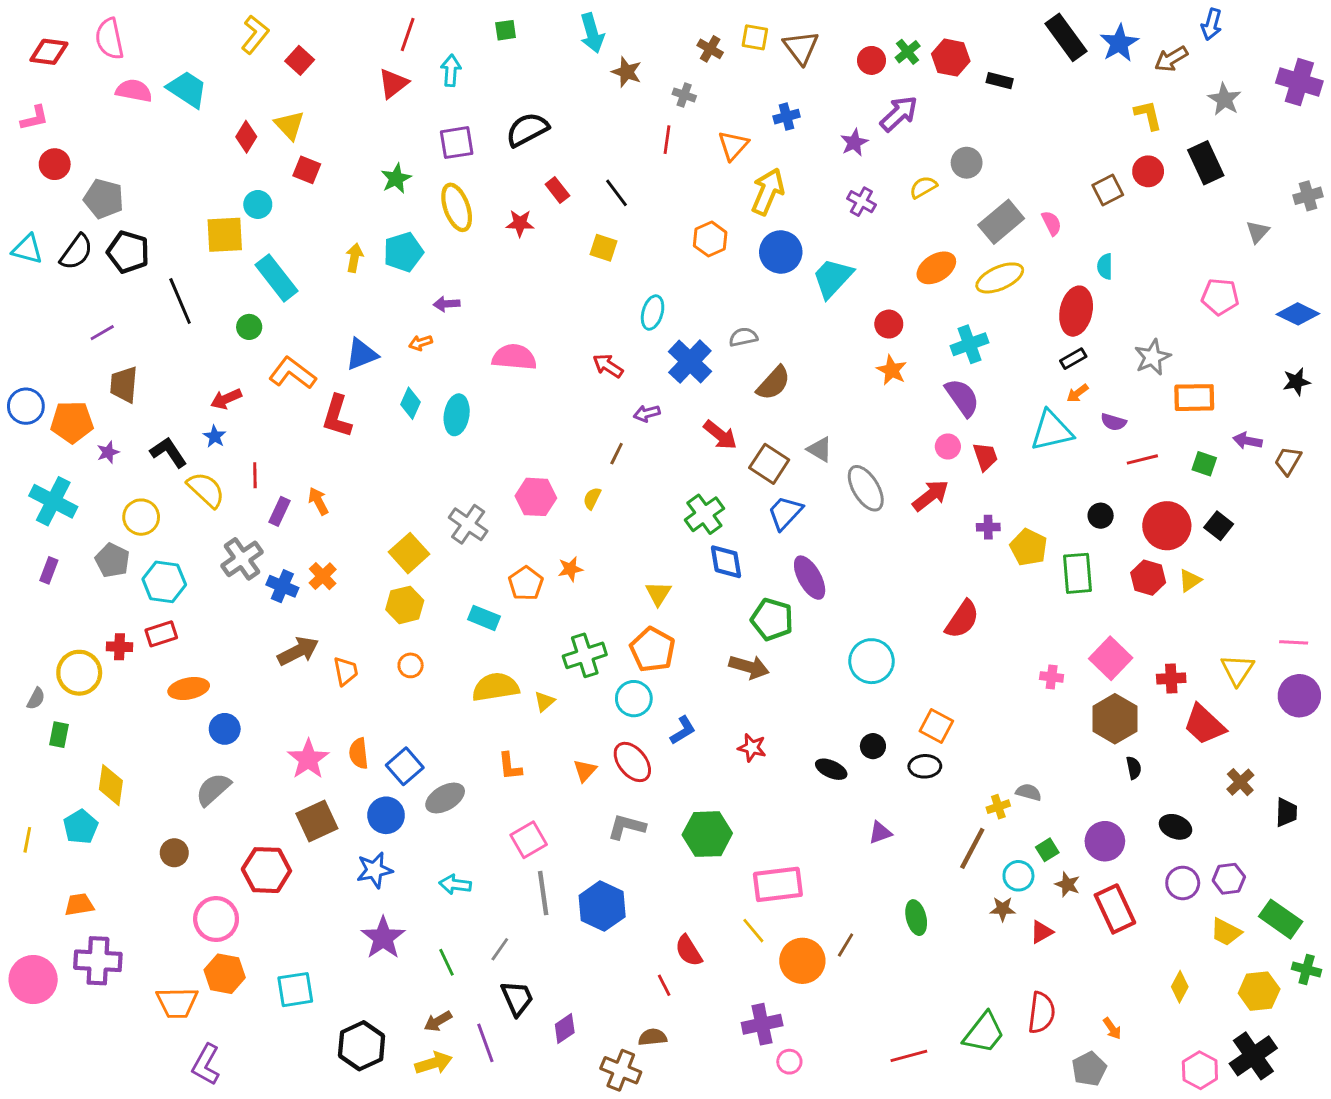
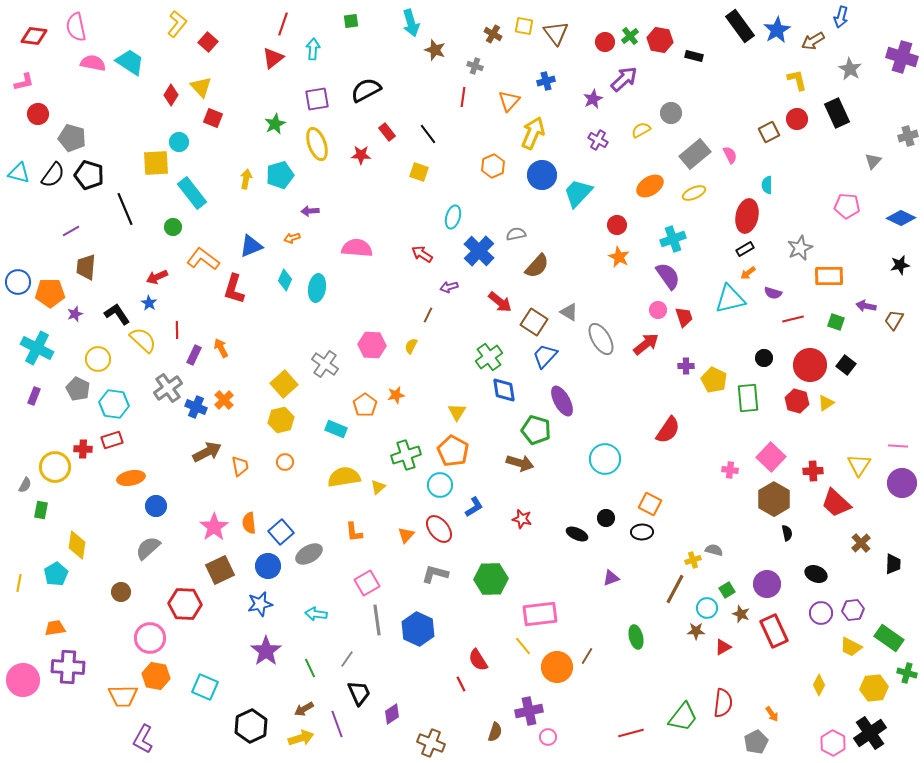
yellow ellipse: (1000, 278) -> (694, 193), size x0.7
cyan square: (295, 990) -> (205, 687), turned 32
brown semicircle: (653, 1037) -> (495, 732), moved, turned 114

